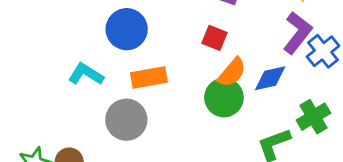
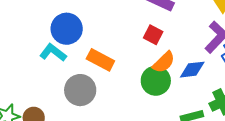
blue circle: (127, 29) -> (67, 29), moved
orange rectangle: (149, 78) -> (100, 60), turned 32

